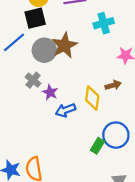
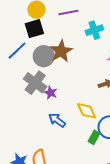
gray cross: (33, 80) -> (35, 83), size x1.6
yellow diamond: (92, 98) -> (87, 111), moved, turned -30
blue arrow: (66, 110) -> (57, 120), moved, turned 60

